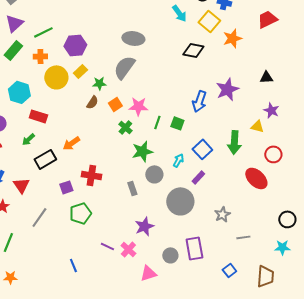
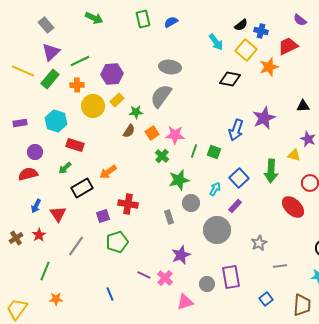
red trapezoid: (267, 19) -> (288, 46), moved
orange star: (10, 277) -> (56, 299), moved

